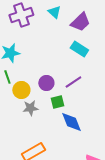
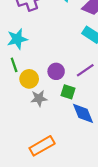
green square: (57, 102) -> (68, 92), turned 32

